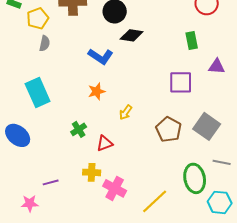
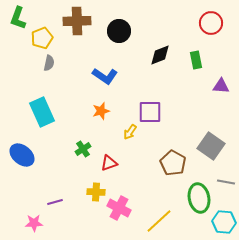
black diamond: (132, 35) -> (160, 55), moved, turned -30
purple square: (181, 82) -> (150, 112), moved
brown pentagon: (169, 129) -> (173, 163), moved

